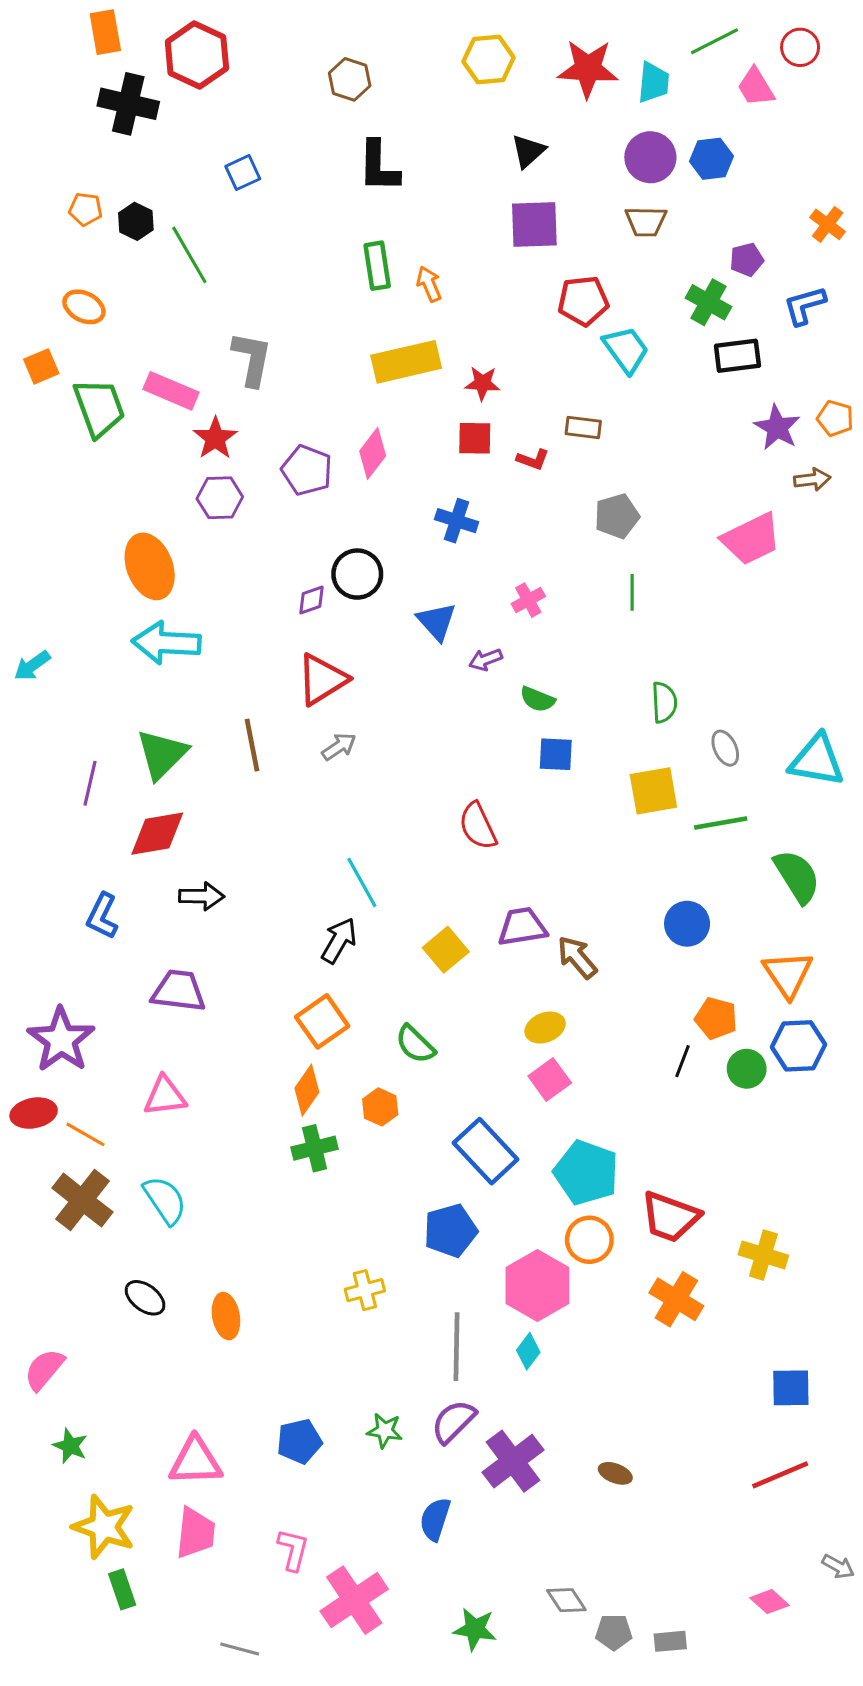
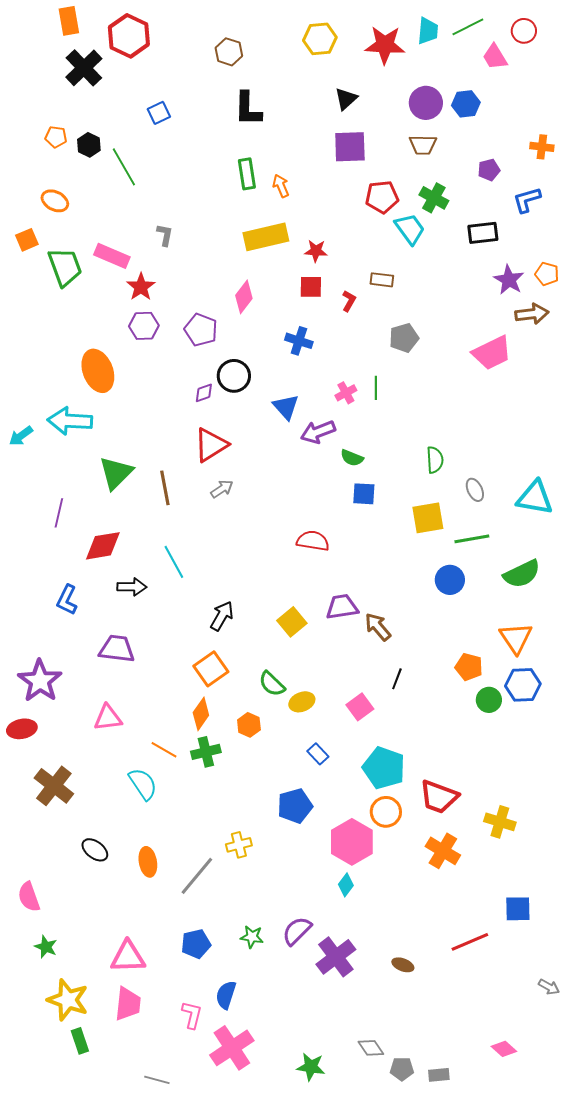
cyan trapezoid: (653, 82) -> (428, 31), moved
black cross: (128, 104) -> (84, 68), turned 33
orange cross: (828, 224) -> (542, 147), turned -30
green cross: (708, 302) -> (434, 198), moved
gray L-shape: (252, 359) -> (165, 235), size x0.6
red L-shape: (533, 460) -> (349, 301), turned -80
purple pentagon: (307, 470) -> (201, 330), moved
brown arrow: (812, 479) -> (532, 314), size x1.4
green line: (632, 592) -> (376, 388), moved
cyan arrow: (166, 643) -> (70, 421), moved
purple arrow: (486, 660) -> (318, 432), size x1.6
green triangle: (162, 754) -> (116, 473), moved
red semicircle: (478, 826) -> (313, 541), turned 124
green semicircle: (797, 876) -> (522, 574), turned 96
cyan line: (362, 882) -> (174, 562), moved
blue circle: (687, 924) -> (450, 580), moved
yellow ellipse: (545, 1028) -> (302, 702), moved
black line: (682, 1061) -> (397, 679), moved
orange line: (85, 1134) -> (164, 750), moved
blue rectangle: (486, 1151) -> (318, 754), size x0.5
cyan semicircle: (165, 1200) -> (143, 784), moved
gray line: (457, 1347) -> (197, 876), moved, turned 39
pink semicircle: (44, 1370) -> (29, 897), turned -60
red line: (780, 1475) -> (470, 942), moved
blue semicircle: (435, 1519) -> (226, 995), moved
gray arrow: (838, 1566) -> (549, 987), moved

